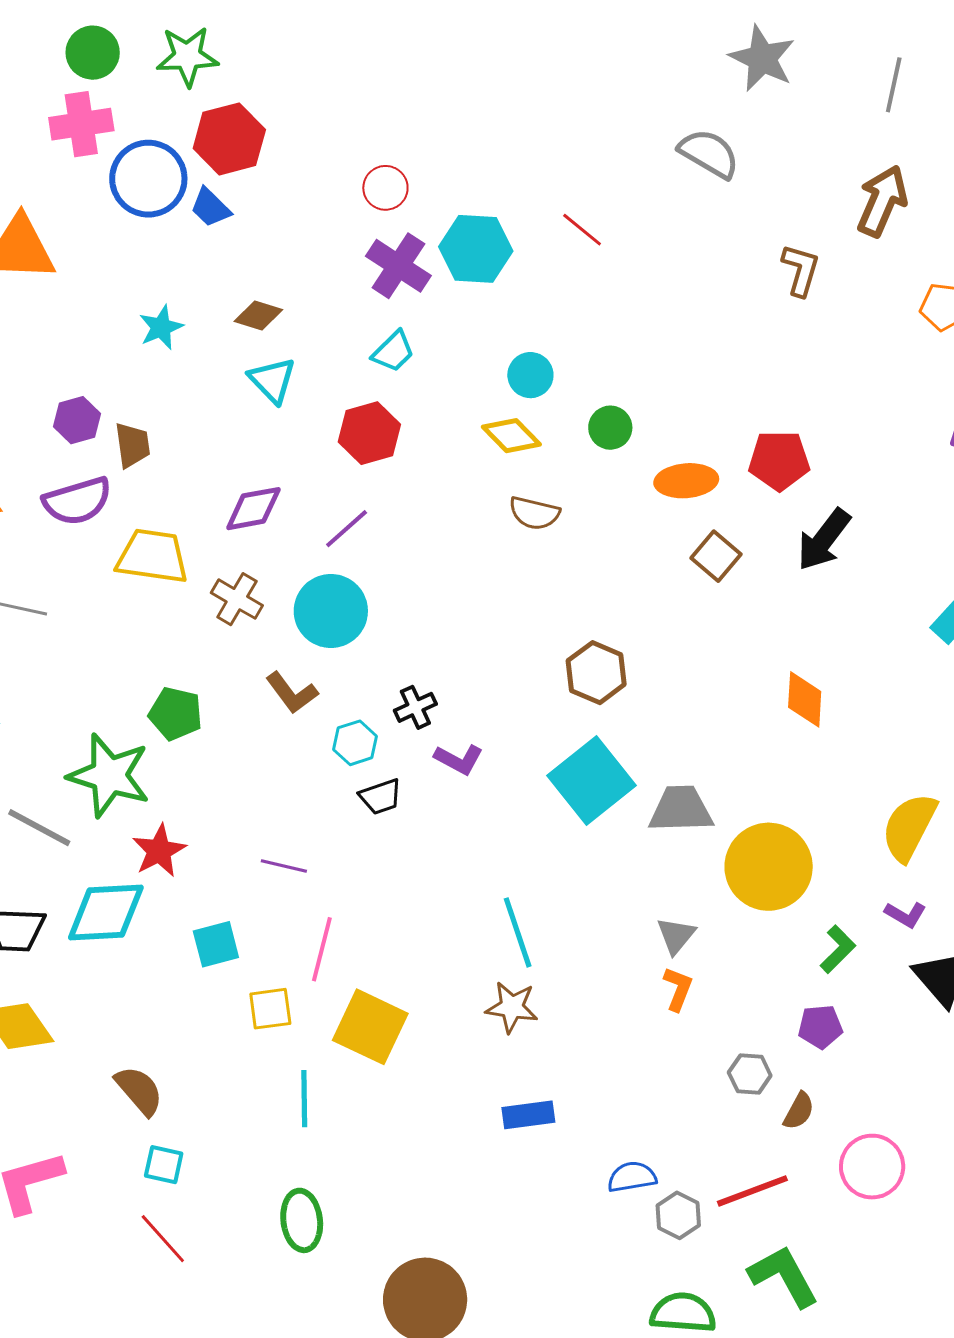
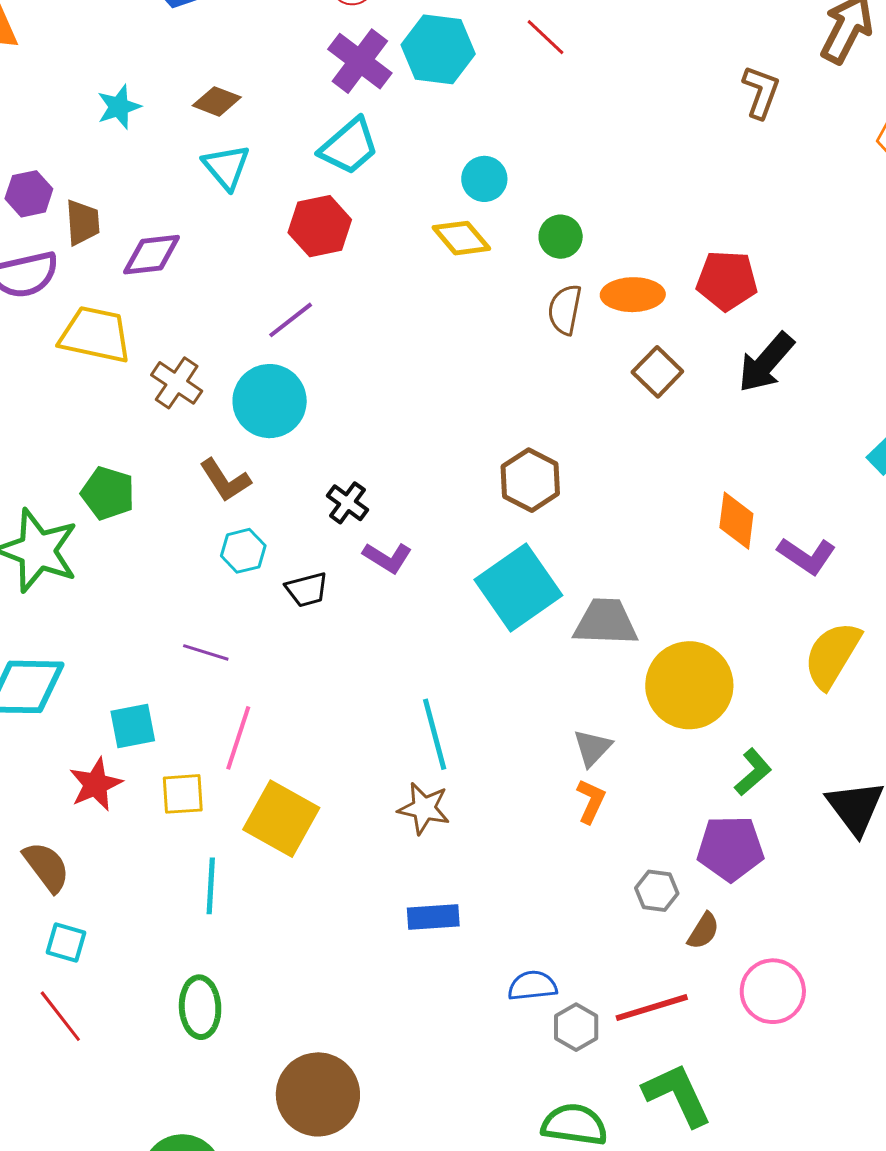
cyan trapezoid: (393, 352) -> (349, 146), size x1.4
purple diamond: (253, 509) -> (152, 255), moved
brown semicircle: (534, 513) -> (565, 309), moved, turned 84
black cross: (415, 707) -> (348, 503), turned -33
cyan hexagon: (355, 743) -> (243, 551), moved
red star: (159, 851) -> (96, 784), moved
purple L-shape: (905, 915) -> (807, 556), moved, size x1.4
purple pentagon: (820, 1027) -> (730, 848), size x1.5

